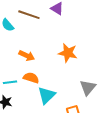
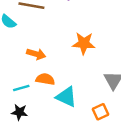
cyan triangle: (47, 95) -> (66, 97), turned -42

